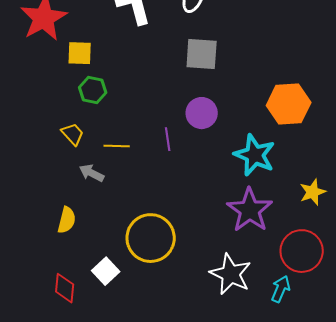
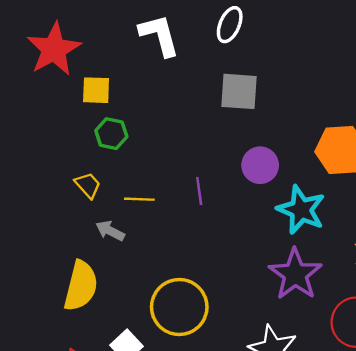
purple circle: (202, 113) -> (260, 165), moved
yellow semicircle: (67, 220) -> (81, 286), size x1.6

